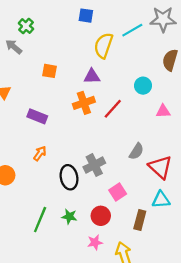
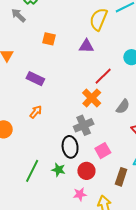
orange cross: (84, 103) -> (92, 98), moved, turned -30
gray semicircle: (136, 151) -> (123, 107), moved
black ellipse: (69, 177) -> (70, 147), moved

